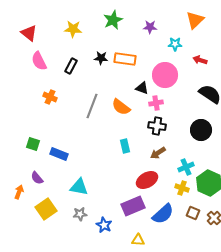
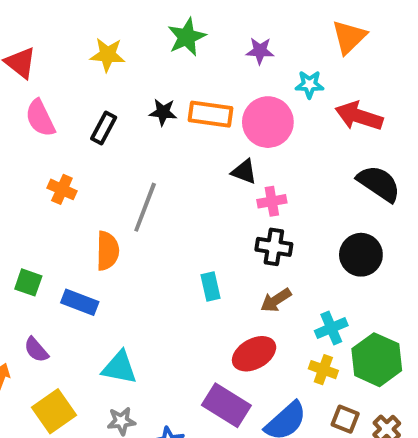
red arrow: (200, 60) -> (359, 116), size x1.6
pink circle: (165, 75) -> (268, 122), moved
orange semicircle: (121, 107) -> (107, 251), moved, turned -126
purple rectangle: (133, 206) -> (226, 405), turned 55

